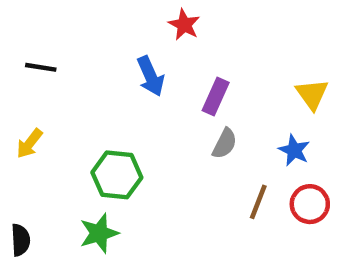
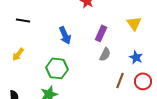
blue arrow: (151, 76) -> (65, 35), moved
yellow triangle: (312, 94) -> (134, 23), moved

